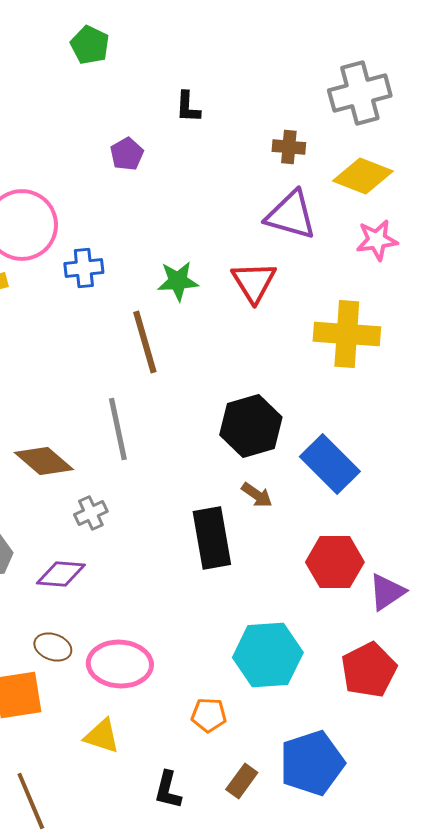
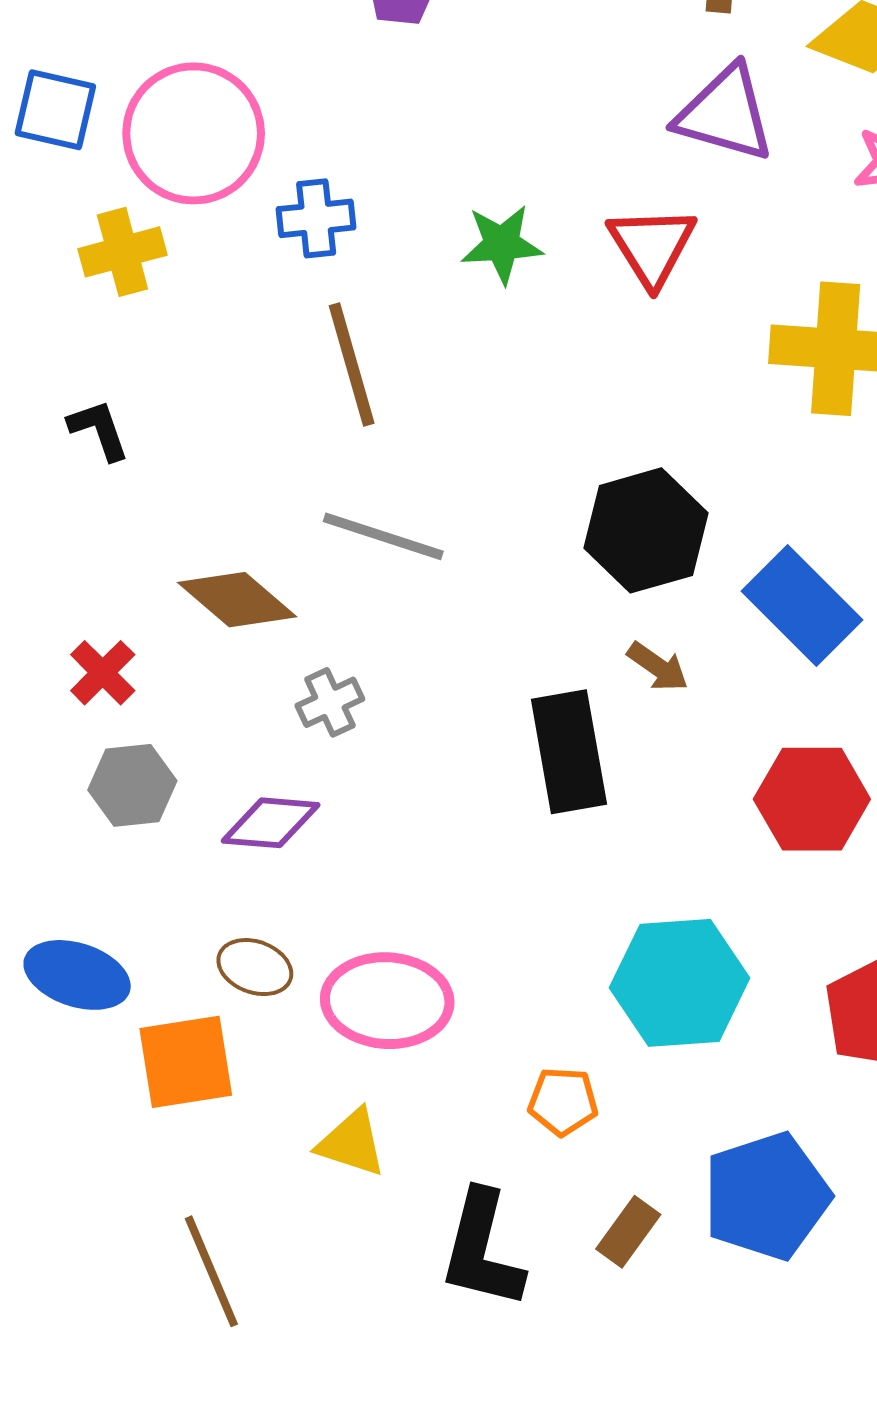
brown line: (145, 342) -> (352, 365), moved
gray line: (118, 429) -> (383, 536), turned -60
black L-shape: (168, 790) -> (482, 1250), size x1.6

